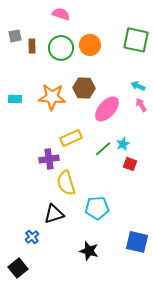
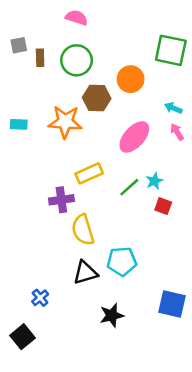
orange circle: (90, 45) -> (131, 79), moved
brown hexagon: (84, 88) -> (97, 98), moved
black triangle: (54, 214) -> (85, 273), moved
black star: (89, 251) -> (112, 315), turned -30

